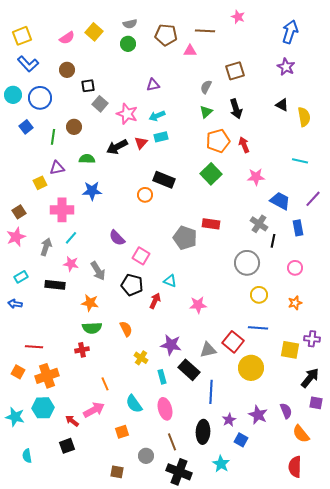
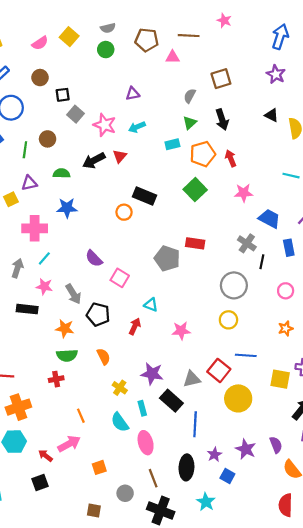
cyan rectangle: (161, 137) -> (172, 144), moved
black pentagon: (132, 285) -> (98, 314), moved
yellow circle: (259, 295) -> (228, 320), moved
cyan semicircle: (134, 404) -> (120, 422), moved

